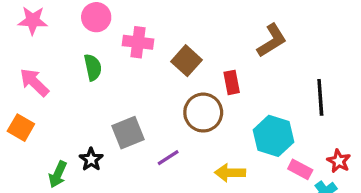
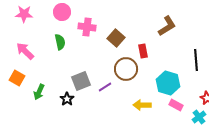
purple line: (168, 158) -> (105, 87), moved
black star: (91, 159) -> (67, 99), moved
pink rectangle: (300, 169) -> (176, 105), moved
green arrow: (58, 174) -> (39, 92), moved

